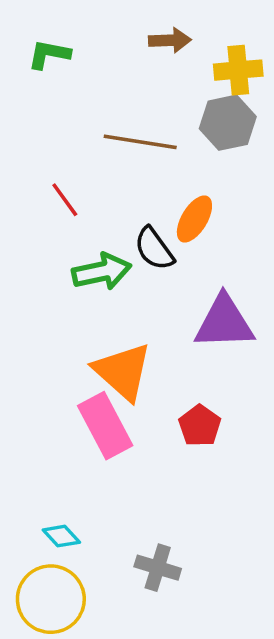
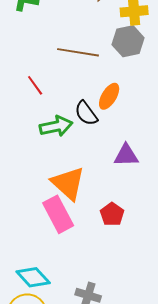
purple triangle: (224, 322) -> (126, 155), size x0.7
cyan diamond: (61, 536) -> (33, 277), size x1.6

